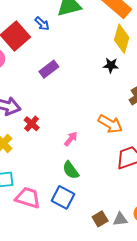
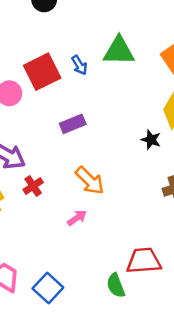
orange arrow: (110, 124) -> (90, 181), moved
green semicircle: (71, 170) -> (116, 285), moved

